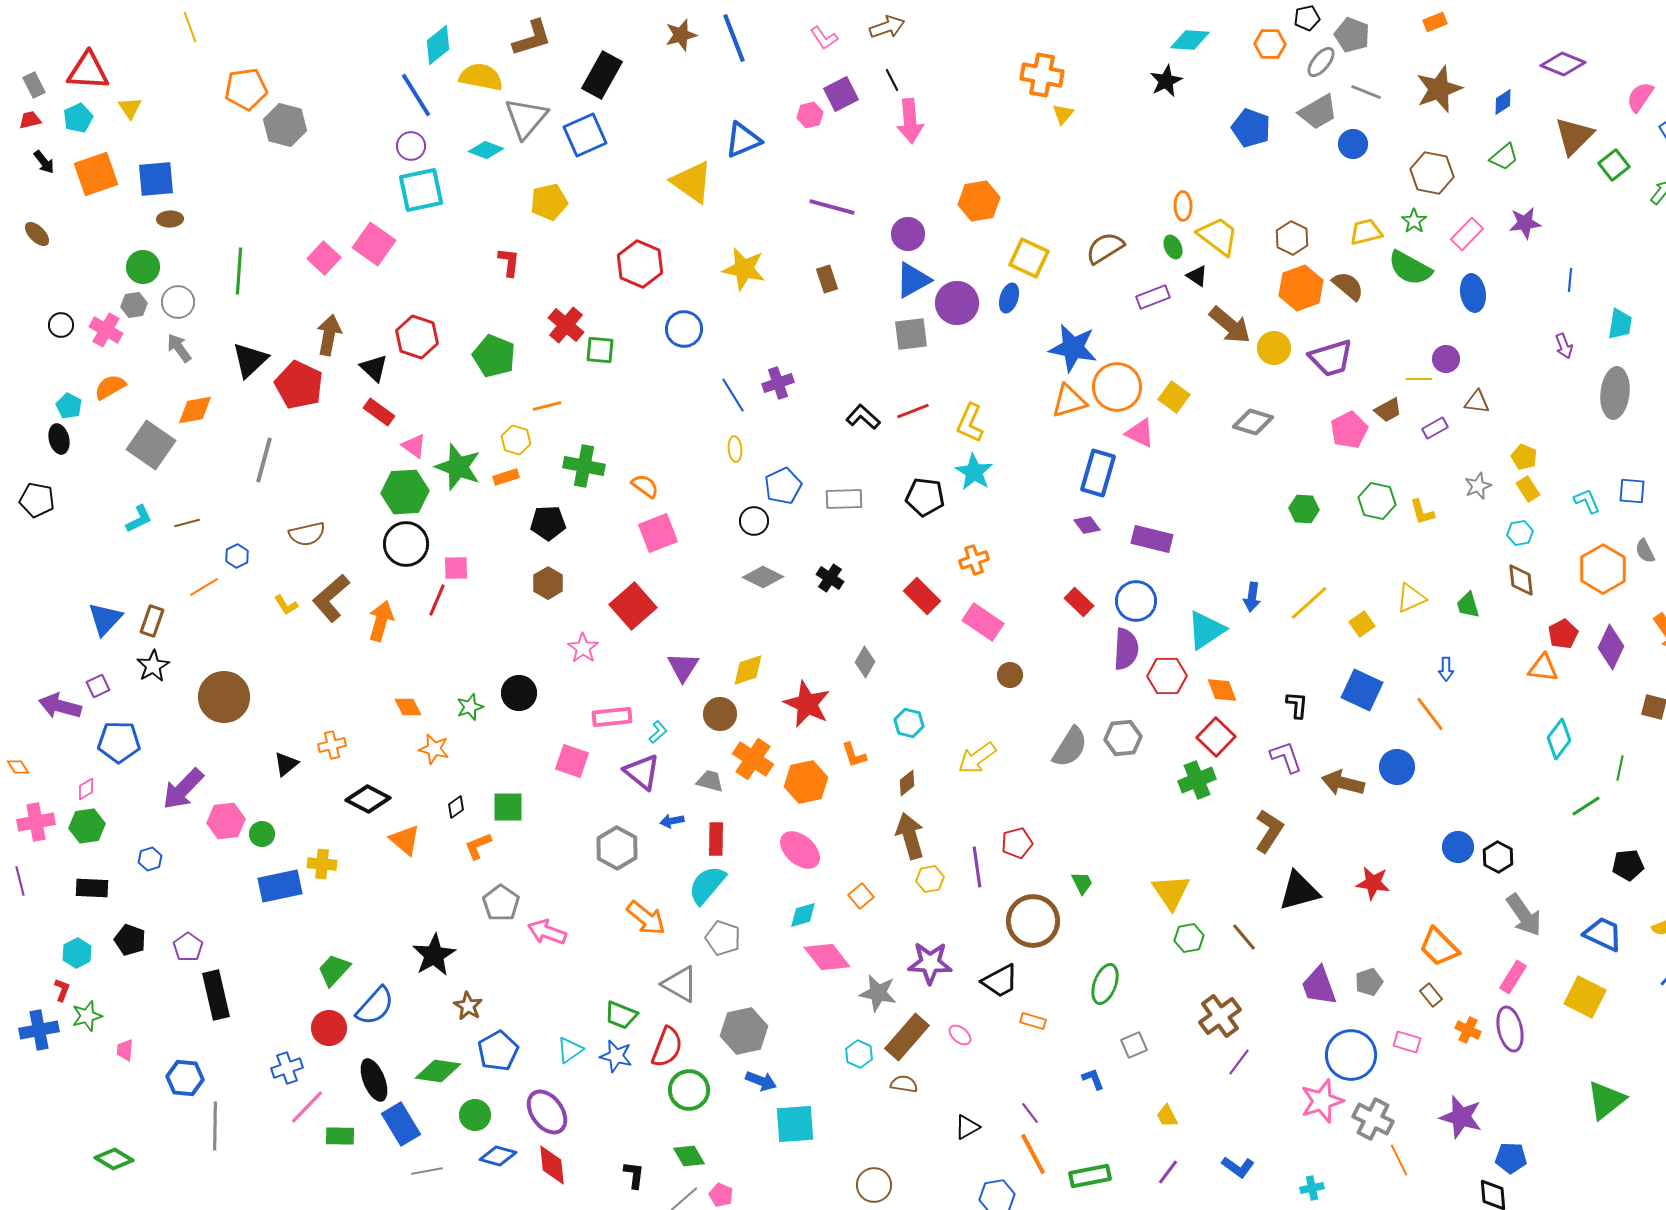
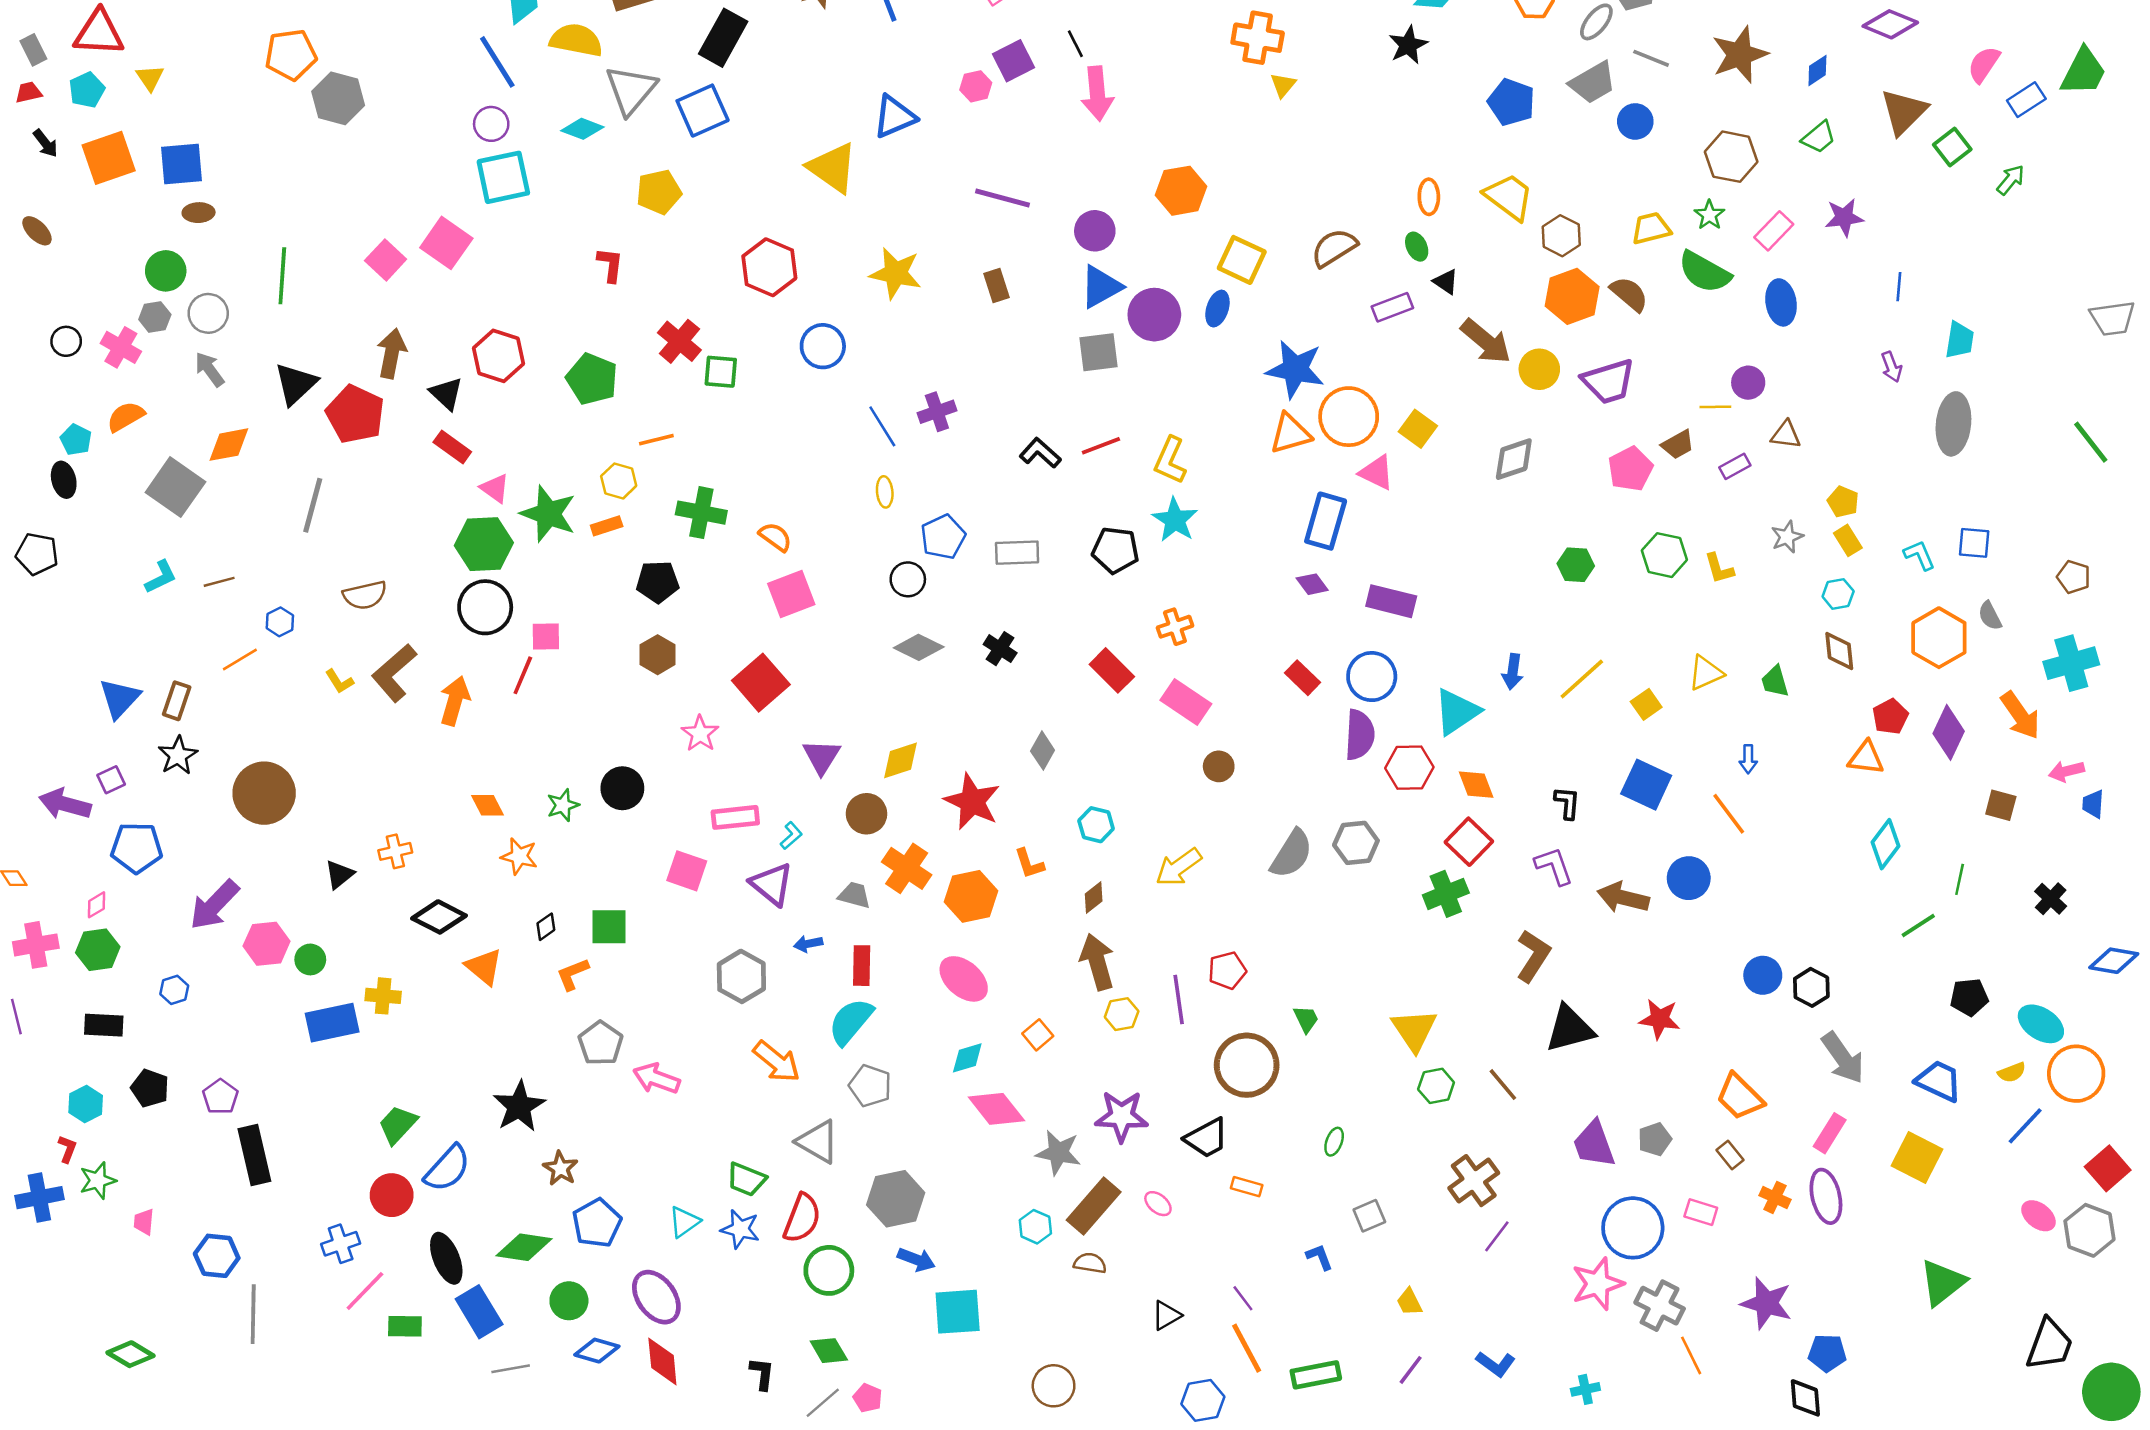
yellow trapezoid: (1218, 236) -> (1509, 197), moved
gray diamond: (1253, 422) -> (1514, 459), turned -36
green ellipse: (1105, 984) -> (1334, 1142), size x0.6

